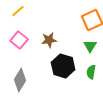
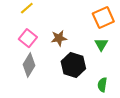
green semicircle: (91, 72) -> (102, 85), moved
gray diamond: (20, 80) -> (29, 65), moved

